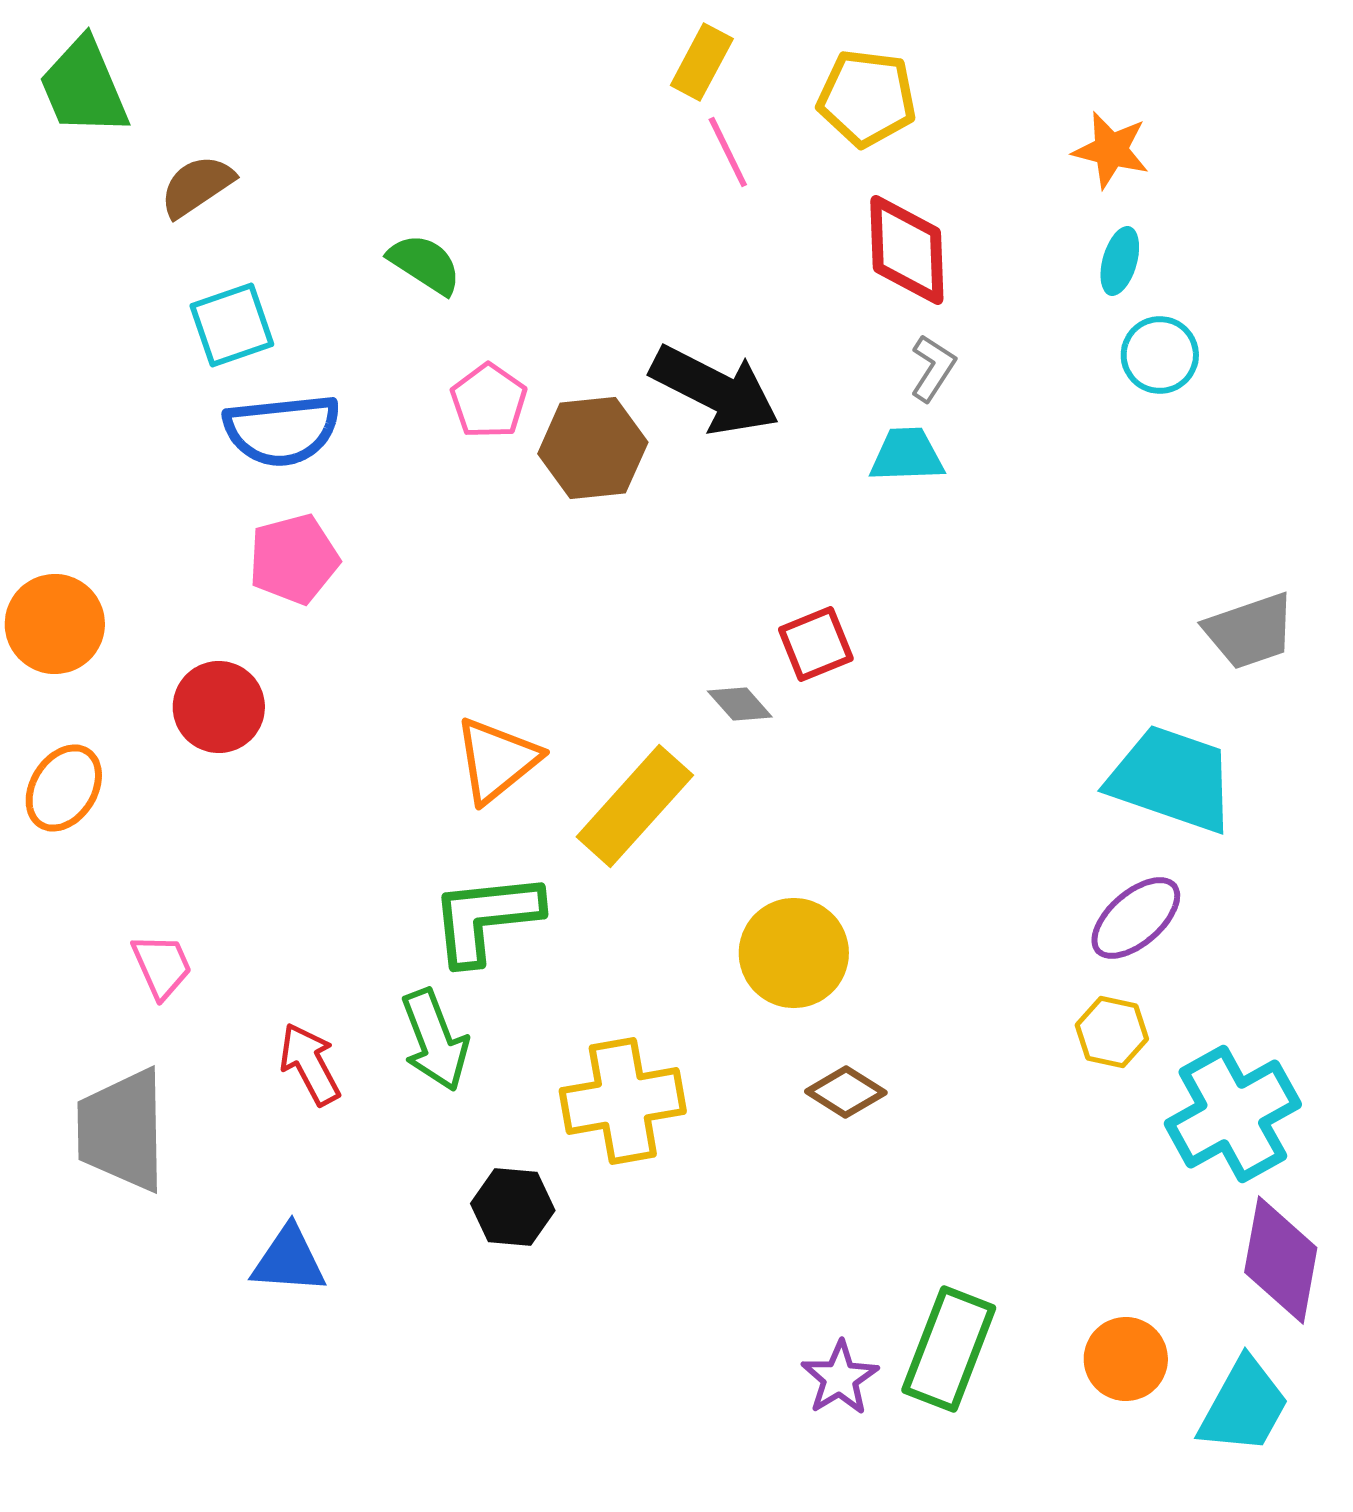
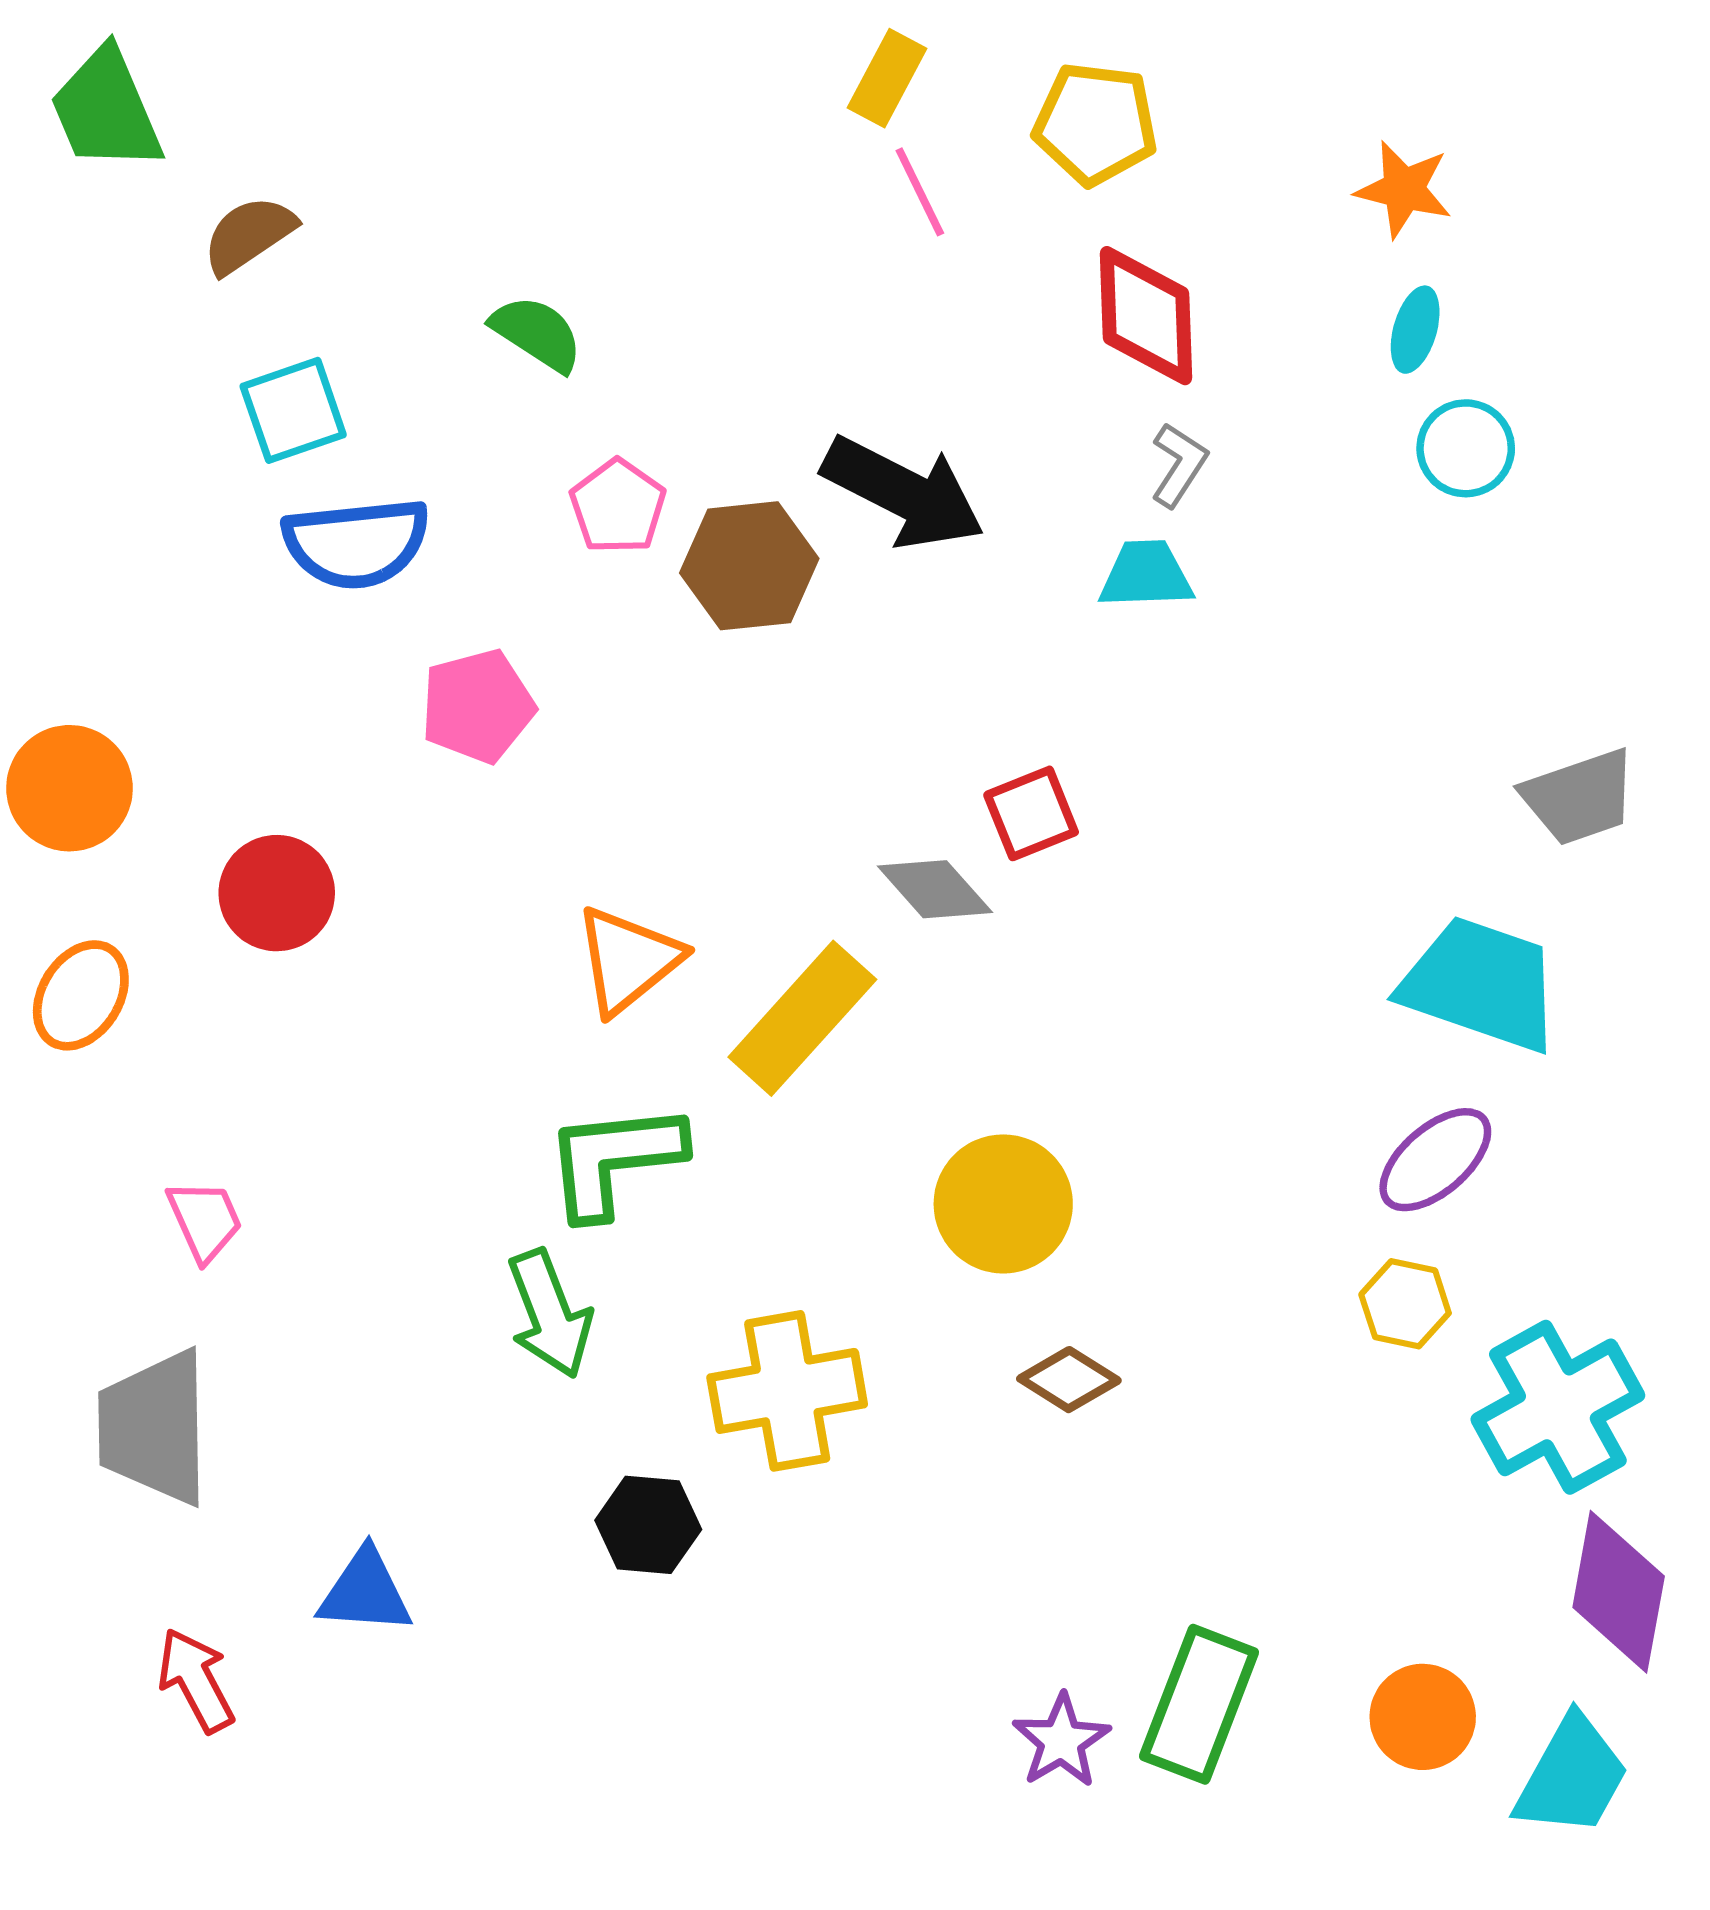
pink pentagon: (294, 559) -> (478, 706), moved
gray diamond: (740, 704) -> (935, 889), size x1.4
red arrow: (310, 1064) -> (196, 1680), moved

